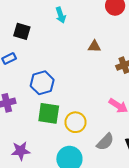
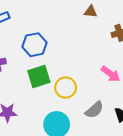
green square: (49, 113) -> (39, 76), turned -30

